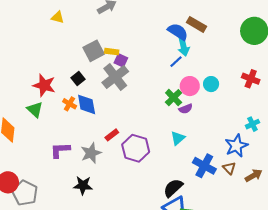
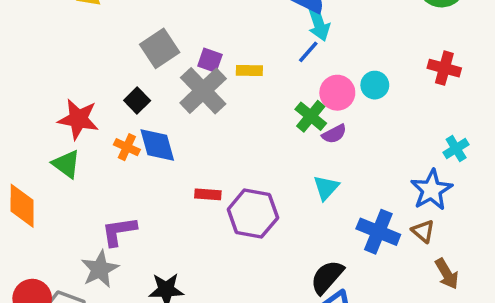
yellow rectangle: (112, 52) -> (249, 70), moved
red rectangle: (112, 135) -> (208, 194), turned 48
gray star: (91, 153) -> (100, 269), moved
brown arrow: (254, 175) -> (447, 274), moved, turned 96

